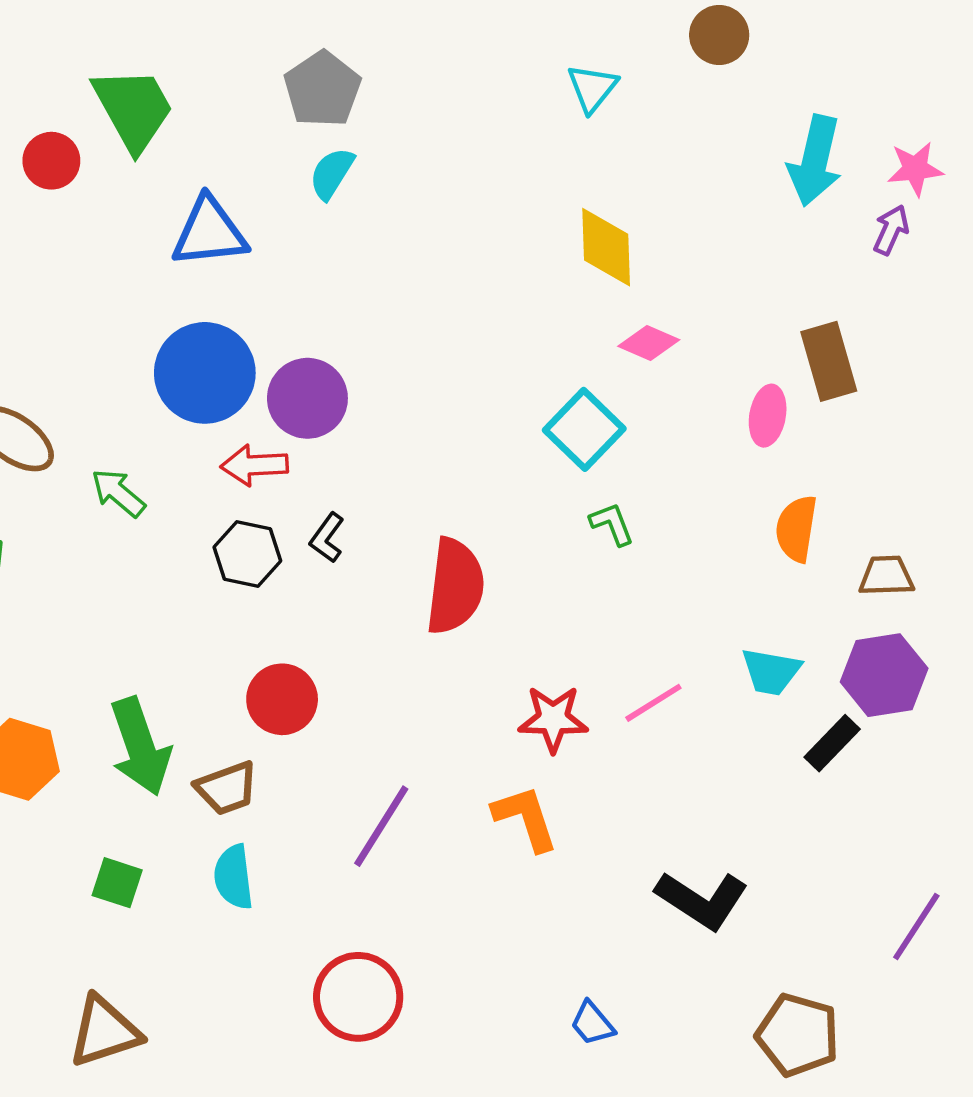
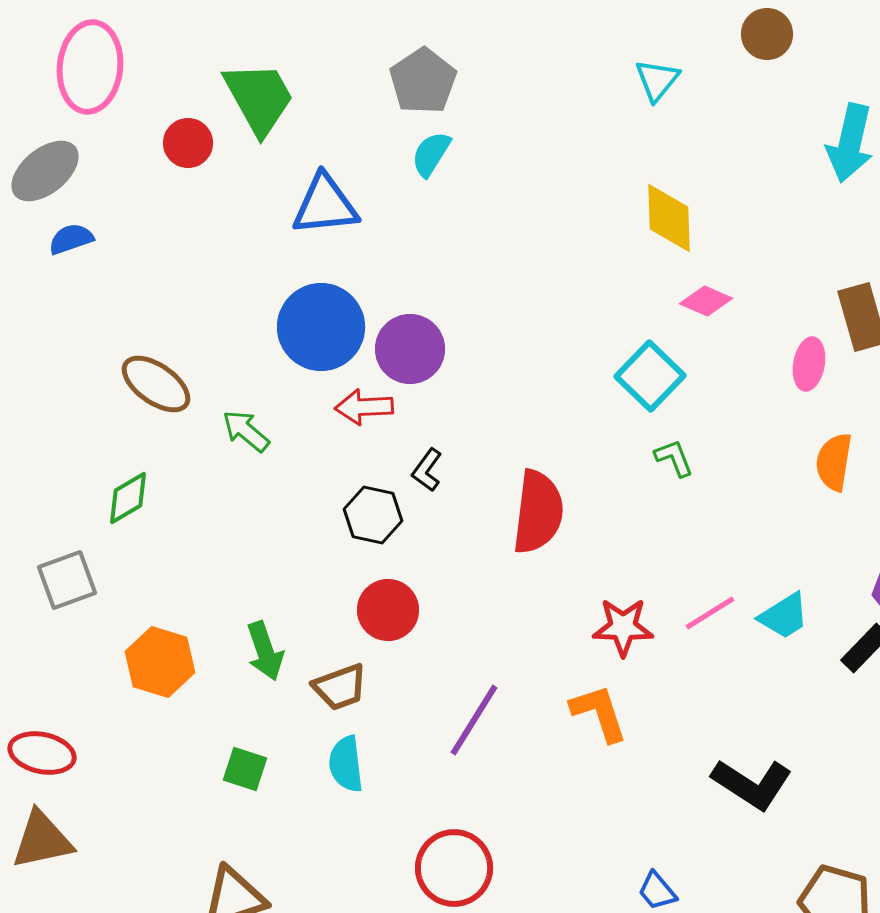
black hexagon: (247, 554) -> (373, 515), moved
cyan trapezoid: (771, 672) -> (784, 616), moved, turned -42
green arrow: (140, 747) -> (265, 651), size x0.7

